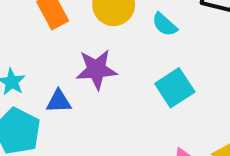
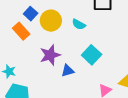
blue triangle: (59, 101) -> (68, 71), moved

